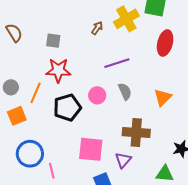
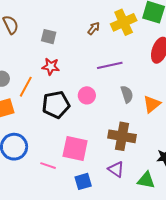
red star: (58, 70) -> (51, 67), size x0.7
gray semicircle: (125, 91) -> (127, 94), moved
purple triangle: (123, 160) -> (116, 169), moved, turned -42
pink line: (52, 171) -> (48, 166), moved, turned -63

